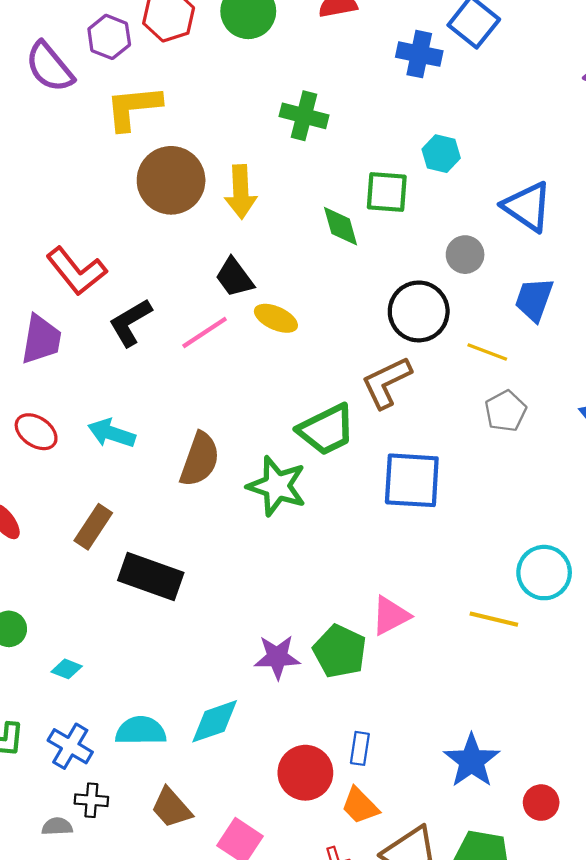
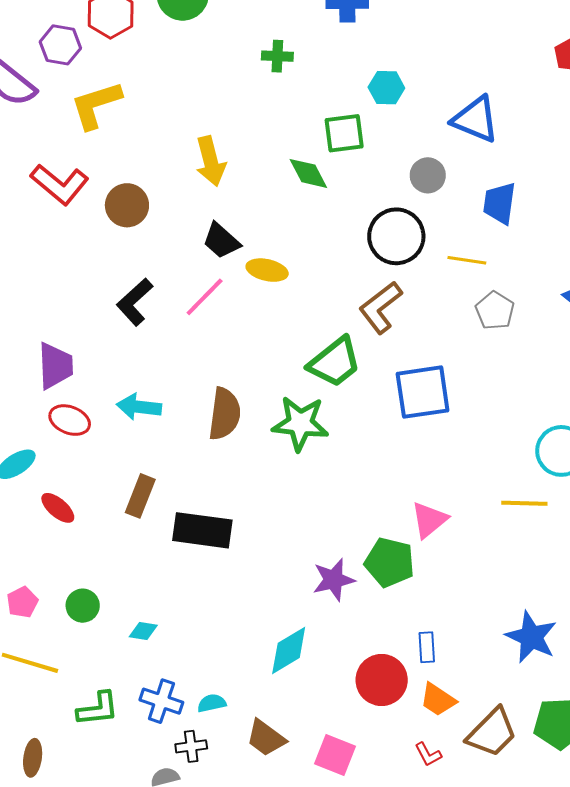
green cross: (304, 116) -> (277, 56), moved, size x0.7
brown circle: (171, 180) -> (127, 205), moved, size x0.7
red L-shape: (76, 271) -> (60, 184), moved
purple trapezoid: (41, 339) -> (55, 366), moved
cyan semicircle: (141, 731) -> (212, 703), moved, size x0.6

